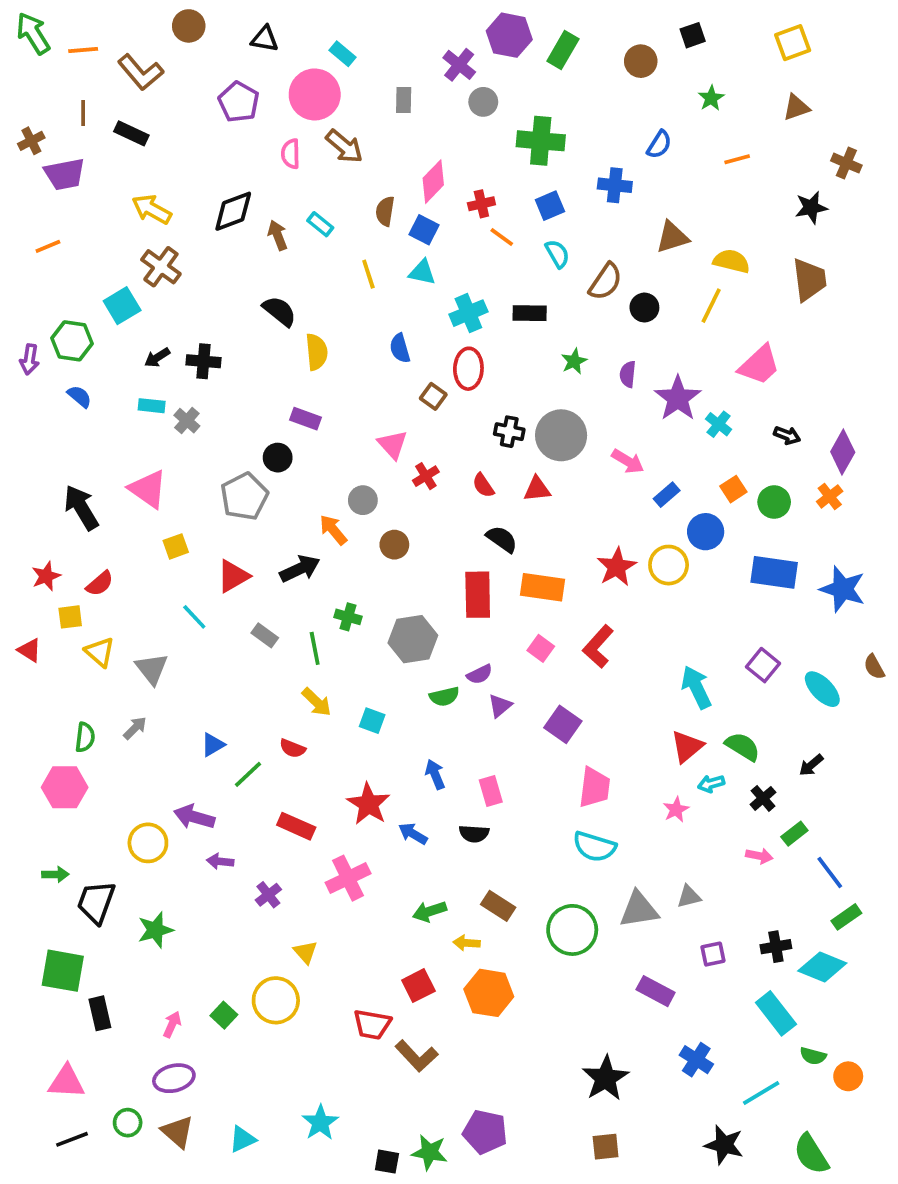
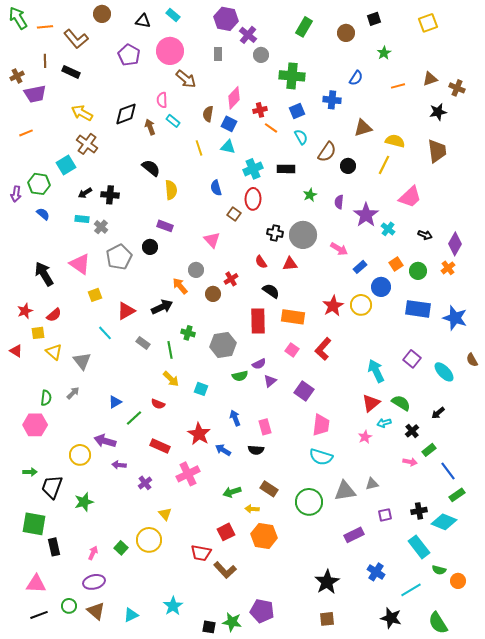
purple hexagon: (509, 35) -> (226, 19), moved
cyan rectangle: (342, 54) -> (173, 15), moved
brown triangle: (796, 107) -> (430, 79), moved
pink semicircle: (291, 154) -> (162, 100), moved
red cross: (426, 476) -> (231, 279), moved
gray pentagon: (244, 496) -> (119, 257), moved
purple rectangle: (656, 991) -> (354, 535), turned -54

